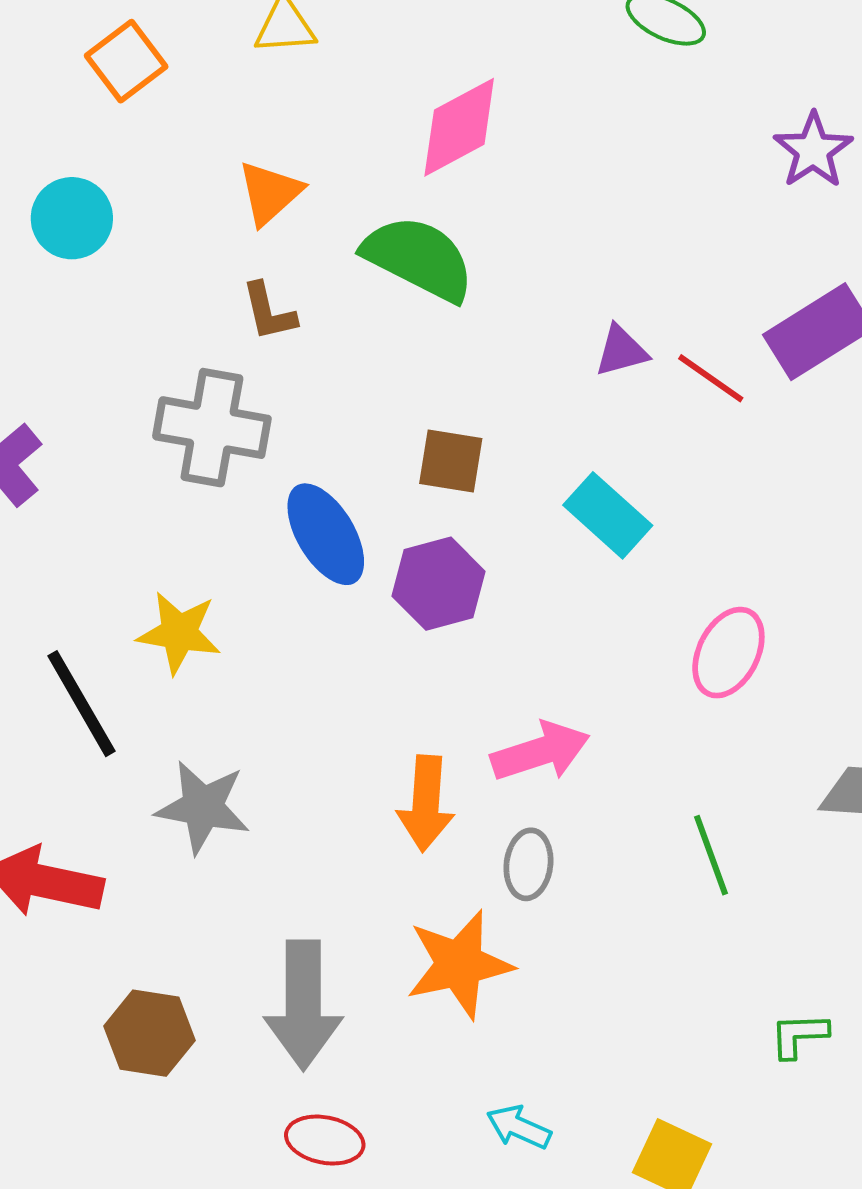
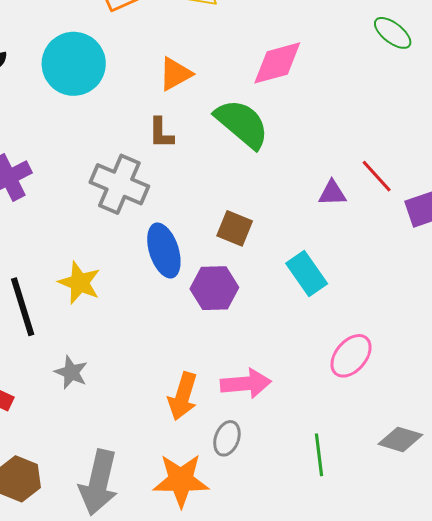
cyan circle: (72, 218) -> (74, 64), size x1.5
red line: (711, 378) -> (377, 176), moved
gray star: (203, 807) -> (71, 372), size x0.7

